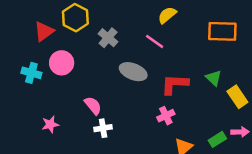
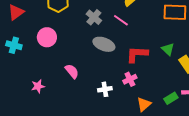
red triangle: (44, 31) -> (16, 12), moved
gray cross: (108, 38) -> (94, 17), moved
cyan cross: (31, 73) -> (14, 45), moved
white cross: (103, 128) -> (105, 89), moved

